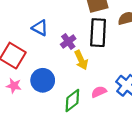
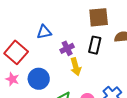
blue triangle: (40, 28) -> (44, 32), turned -49
black rectangle: (98, 33) -> (95, 45), size x0.7

